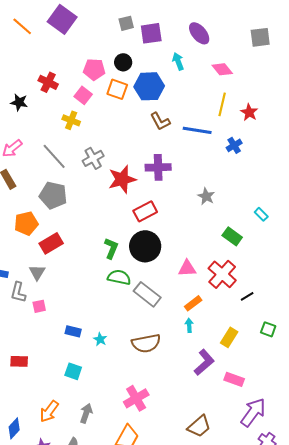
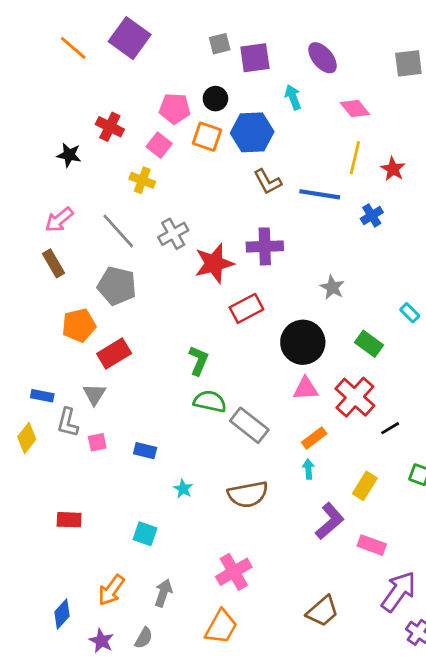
black circle: (145, 246) -> (303, 342), moved
blue rectangle: (73, 331) -> (145, 451), moved

